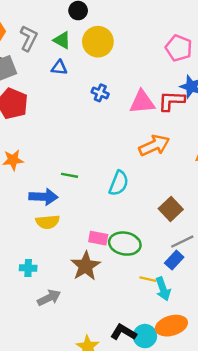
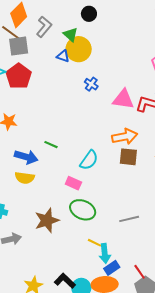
yellow circle: (98, 42) -> (79, 49), moved
brown square: (171, 209) -> (128, 157), moved, turned 36
pink rectangle: (98, 238) -> (73, 183), moved
blue rectangle: (174, 260) -> (112, 268), moved

